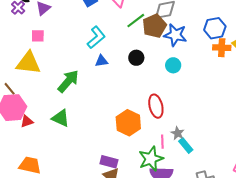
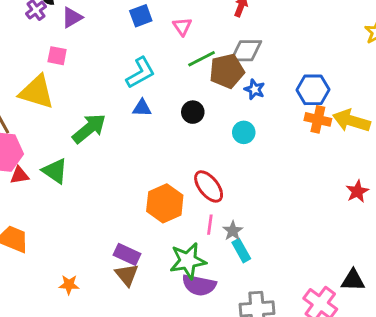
blue star: (175, 35) -> (255, 89), size x0.6
red ellipse: (156, 106) -> (209, 186), turned -35
green triangle: (61, 118) -> (55, 171), moved
pink line: (162, 142) -> (210, 225), moved

